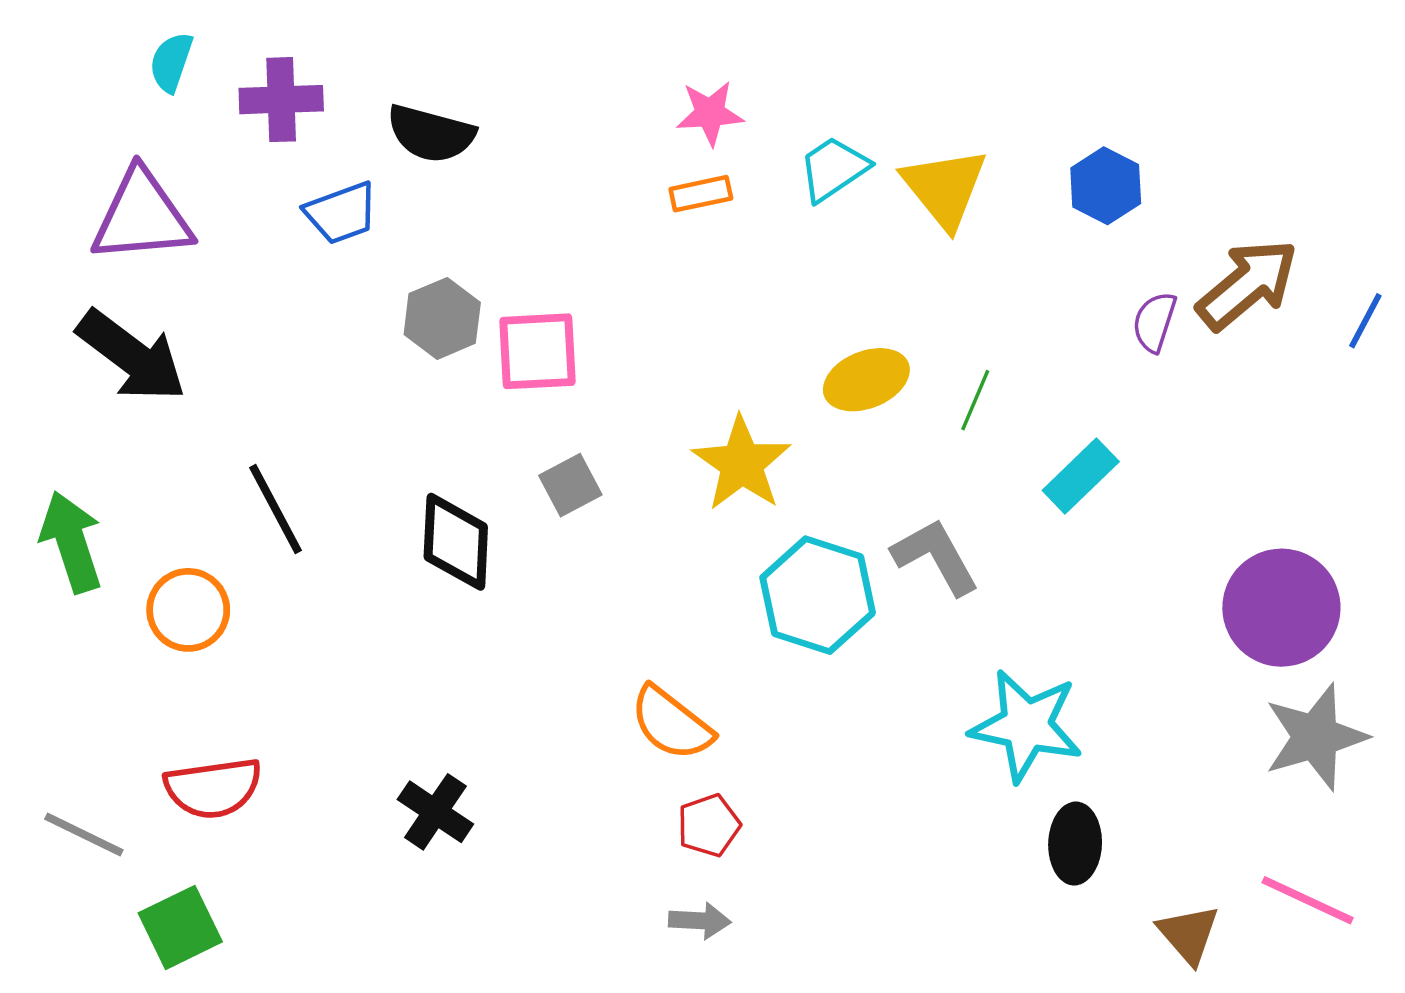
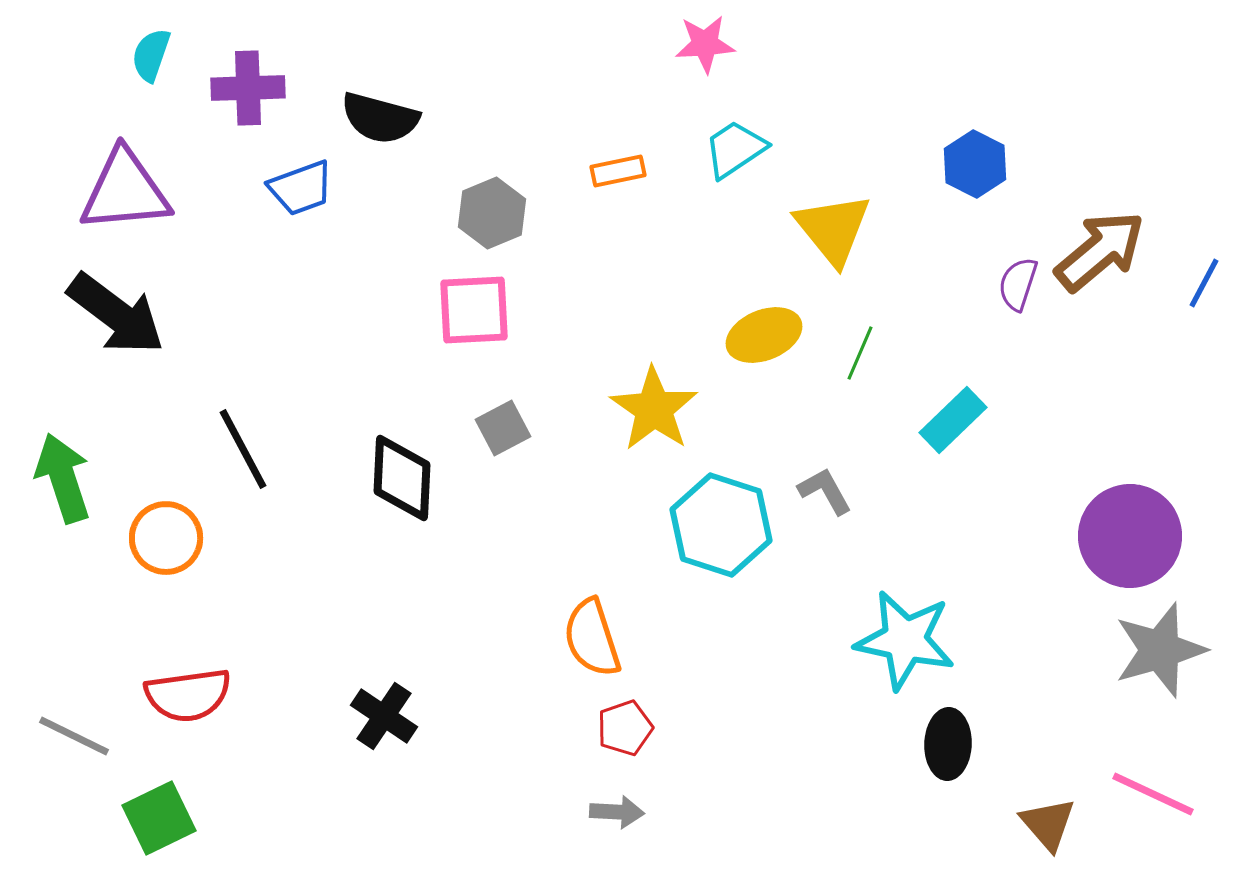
pink star: (710, 113) -> (705, 44), moved
yellow triangle: (945, 188) -> (833, 229), moved
gray hexagon: (442, 318) -> (492, 213), moved
gray L-shape: (936, 557) -> (825, 491), size x0.7
orange semicircle: (671, 723) -> (592, 638), turned 34

